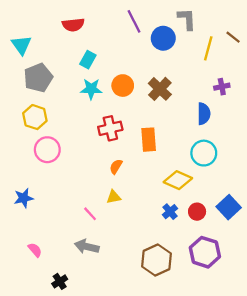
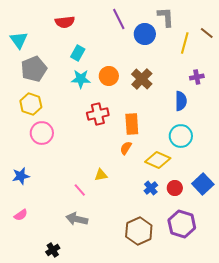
orange semicircle: (116, 167) -> (126, 148), moved
pink semicircle: (35, 250) -> (21, 215), moved, turned 96

